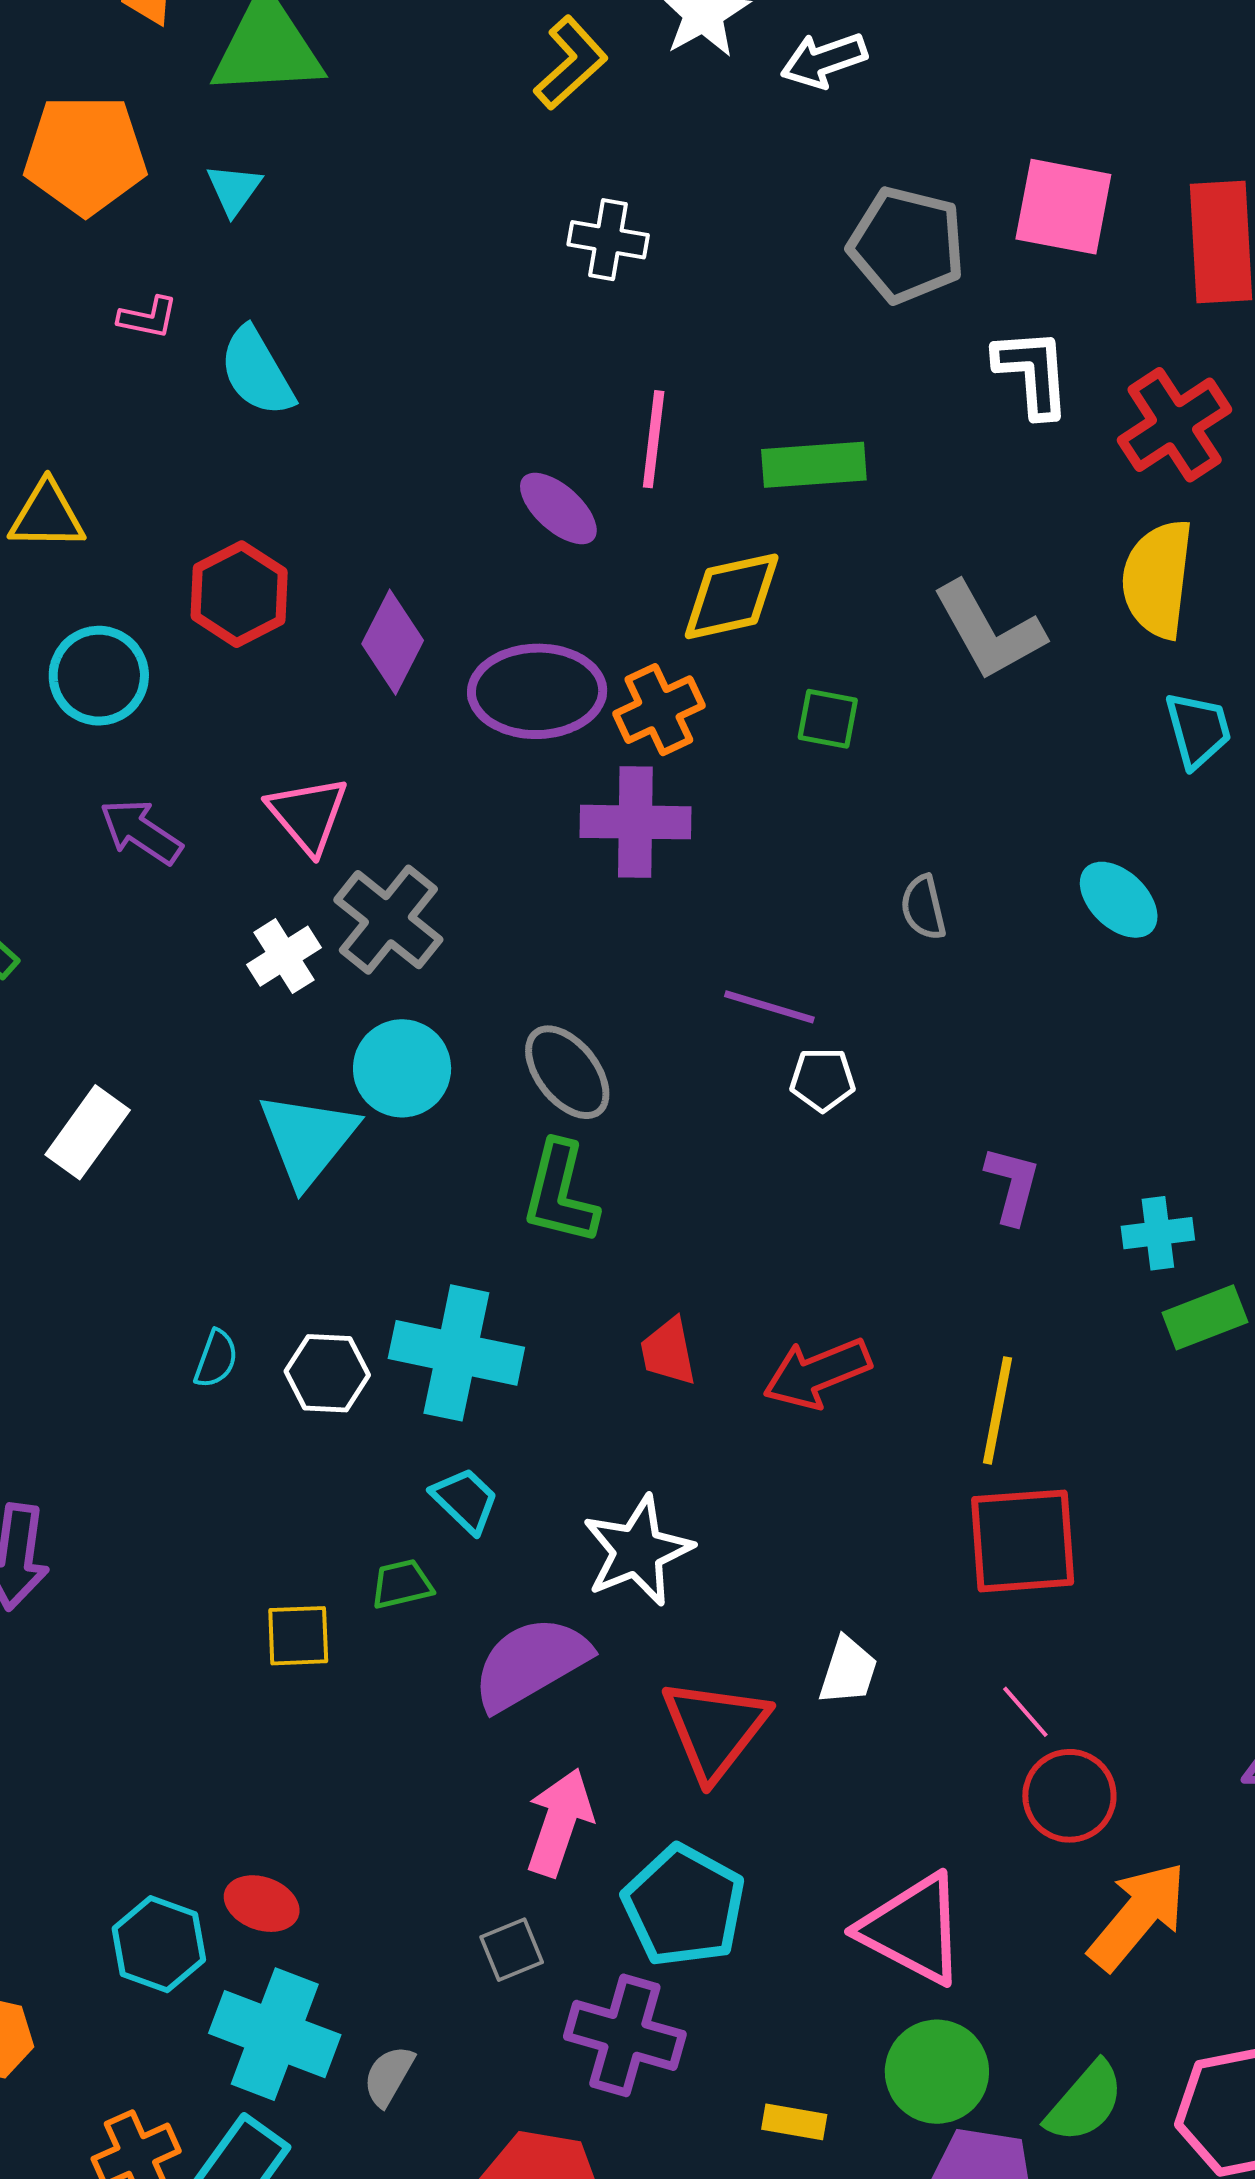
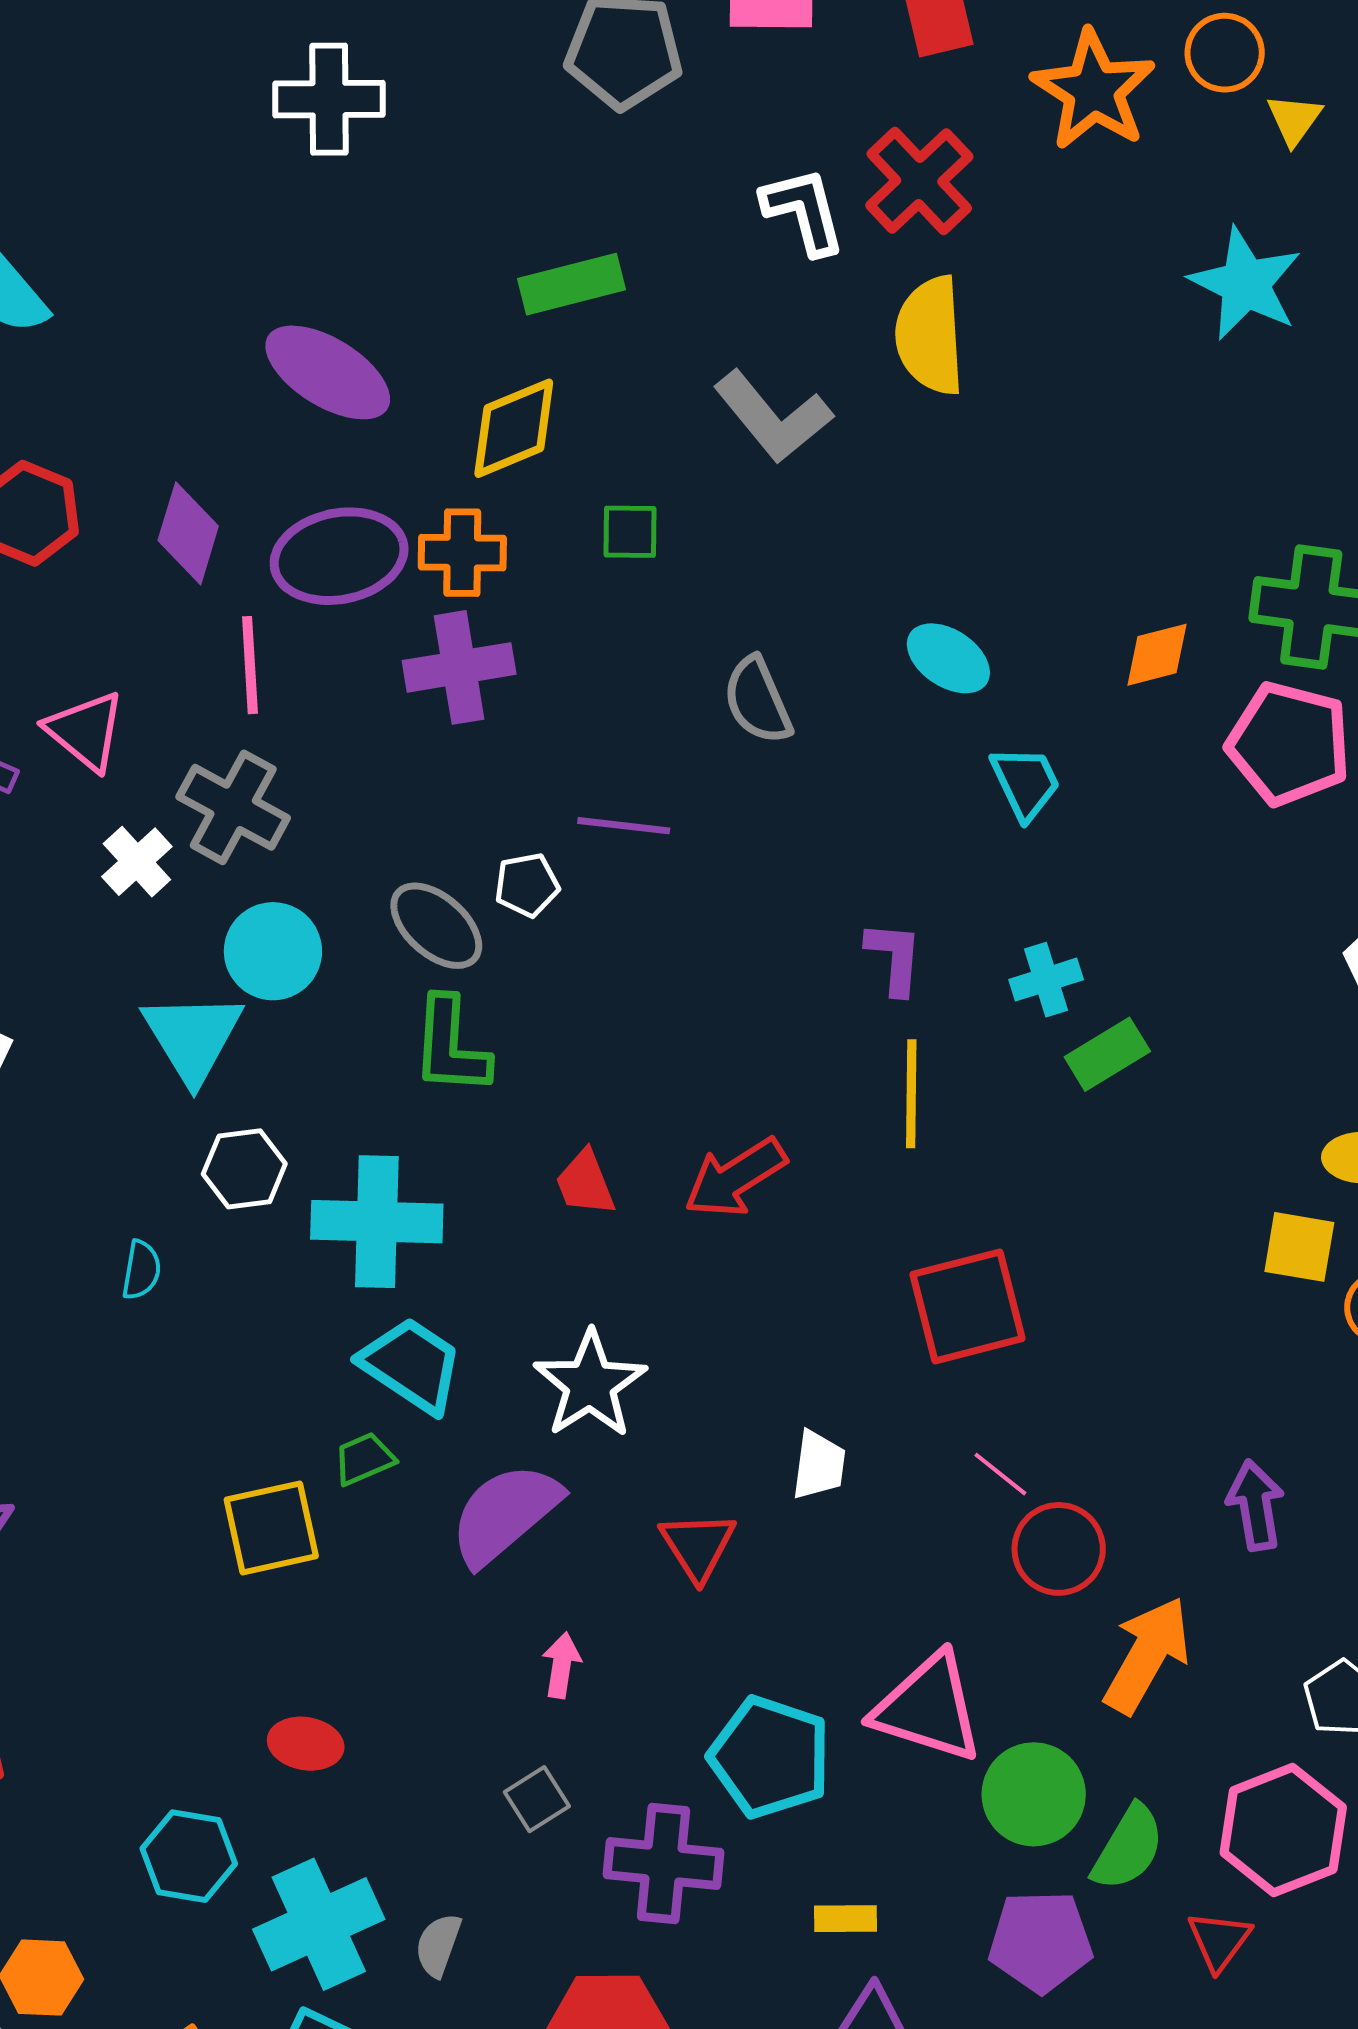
white cross: (608, 240) -> (329, 99), size x1.4
white L-shape: (1032, 373) -> (804, 211), moved
pink line: (654, 439) -> (250, 665), moved
purple ellipse: (558, 508) -> (328, 372), size x1.5
orange cross: (659, 710) -> (462, 553), turned 36
cyan trapezoid: (1198, 730) -> (1025, 783), moved
pink triangle: (308, 815) -> (85, 731), moved
gray semicircle: (923, 907) -> (757, 700), size x1.4
white pentagon: (823, 1080) -> (527, 885), moved
white hexagon: (327, 1373) -> (244, 1169), moved
yellow line: (997, 1410) -> (911, 1094), moved
cyan trapezoid: (465, 1500) -> (411, 1365), size x1.5
yellow square: (298, 1636) -> (271, 1528), size x1.4
red triangle: (715, 1729) -> (698, 1546), size x0.7
pink arrow: (559, 1822) -> (561, 1665), size x0.6
red ellipse: (262, 1904) -> (306, 1744), moved
cyan pentagon: (684, 1906) -> (770, 1757), moved
cyan cross: (275, 2034) -> (319, 1924), turned -35
green circle: (937, 2072) -> (1034, 1794), moved

